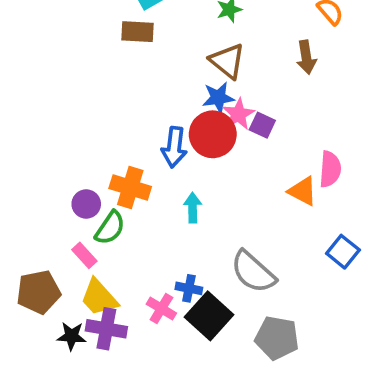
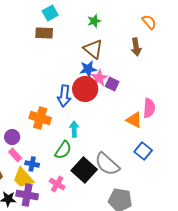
purple circle: (86, 204) -> (12, 137), moved
green semicircle: (110, 228) -> (63, 150), moved
blue square: (343, 252) -> (143, 151), moved
blue cross: (189, 288) -> (32, 164), moved
black square: (209, 316) -> (84, 170), moved

